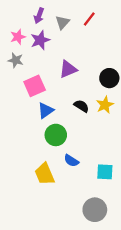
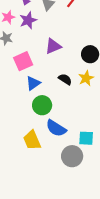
blue semicircle: (71, 161) -> (56, 128), size x1.5
gray circle: (95, 210) -> (72, 156), moved

